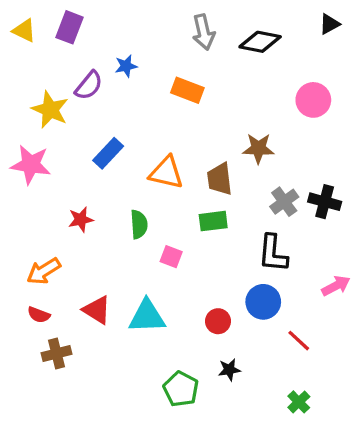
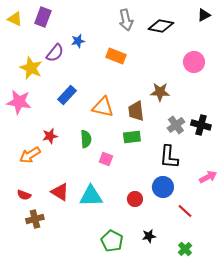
orange arrow: (44, 271) -> (30, 155), moved
black star: (229, 370) -> (149, 236), moved

